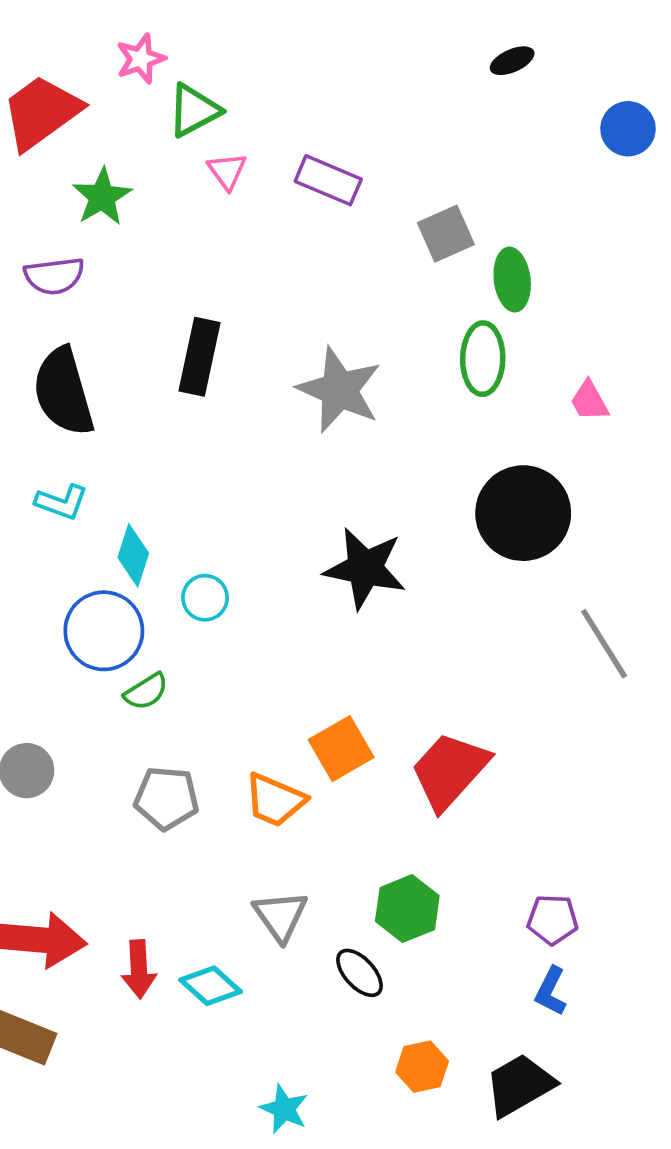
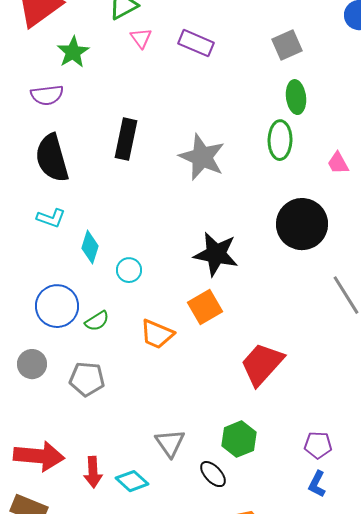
gray square: (446, 234) -> (287, 45), moved
blue circle: (104, 631) -> (57, 306), moved
orange square: (341, 749) -> (205, 307), moved
gray pentagon: (166, 798) -> (87, 379), moved
orange trapezoid: (275, 800) -> (157, 334), moved

